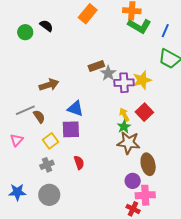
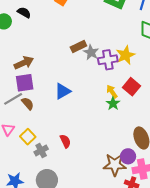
brown arrow: (49, 85) -> (24, 63), moved
blue triangle: (75, 108) -> (63, 91), turned -42
purple square: (71, 129) -> (25, 83), moved
yellow square: (51, 141) -> (28, 137), moved
brown star: (129, 143) -> (115, 165), moved
red semicircle: (79, 163) -> (65, 141), moved

